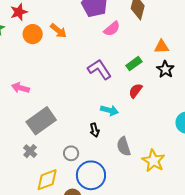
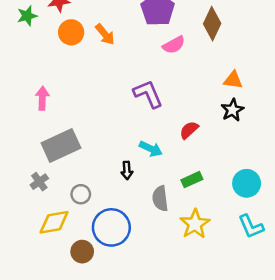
green rectangle: (134, 64) -> (192, 180), moved
pink arrow: (20, 88) -> (42, 98), turned 66
gray circle: (71, 153) -> (81, 194), moved

